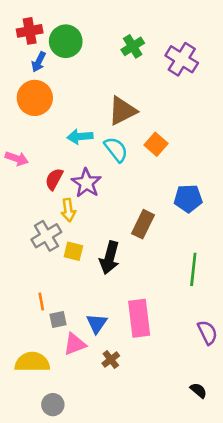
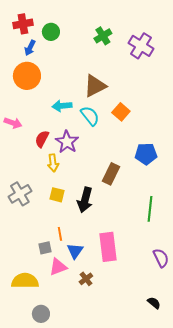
green circle: (66, 41) -> (51, 32), size x0.7
gray cross: (46, 236) -> (20, 194), moved
orange line: (41, 302) -> (60, 234), moved

